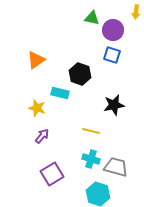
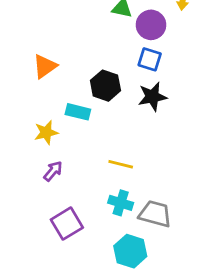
black star: (114, 105) -> (152, 97), moved
yellow star: (37, 108) -> (46, 132), turned -30

